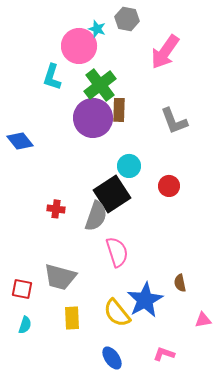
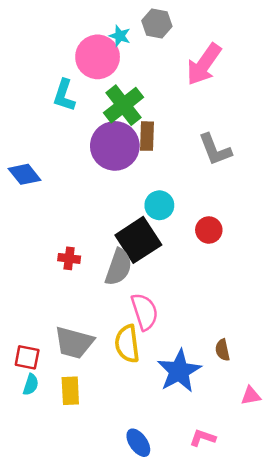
yellow semicircle: (117, 313) -> (127, 344), moved, turned 32
yellow rectangle: (72, 318) -> (70, 391), moved
cyan semicircle: (25, 325) -> (31, 385), moved

